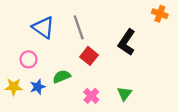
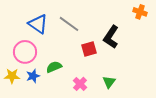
gray line: (79, 27) -> (69, 24), turned -35
red square: (89, 56) -> (89, 49), moved, turned 35
pink circle: (28, 59) -> (25, 52), size x1.5

